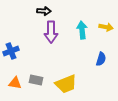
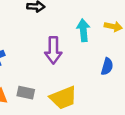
purple arrow: (51, 32) -> (53, 50), moved

